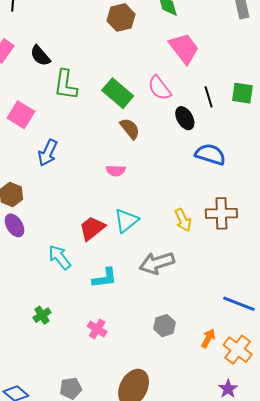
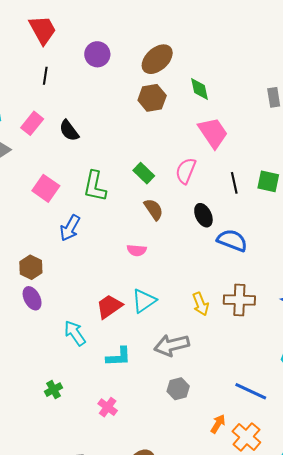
green L-shape: (66, 85) -> (95, 186), moved
pink semicircle: (159, 88) -> (186, 171), turned 56
green rectangle: (118, 93) -> (144, 173), size x0.7
black ellipse: (185, 118) -> (203, 215), moved
gray hexagon: (165, 326) -> (178, 389), moved

